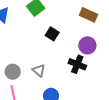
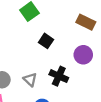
black cross: (77, 64) -> (59, 76), moved

